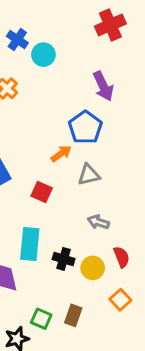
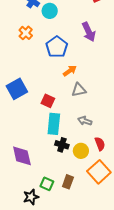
blue pentagon: (85, 127) -> (57, 47), moved
orange arrow: (61, 154) -> (70, 71), moved
cyan rectangle: (30, 244) -> (54, 124), moved
orange square: (120, 300) -> (99, 172), size x1.6

